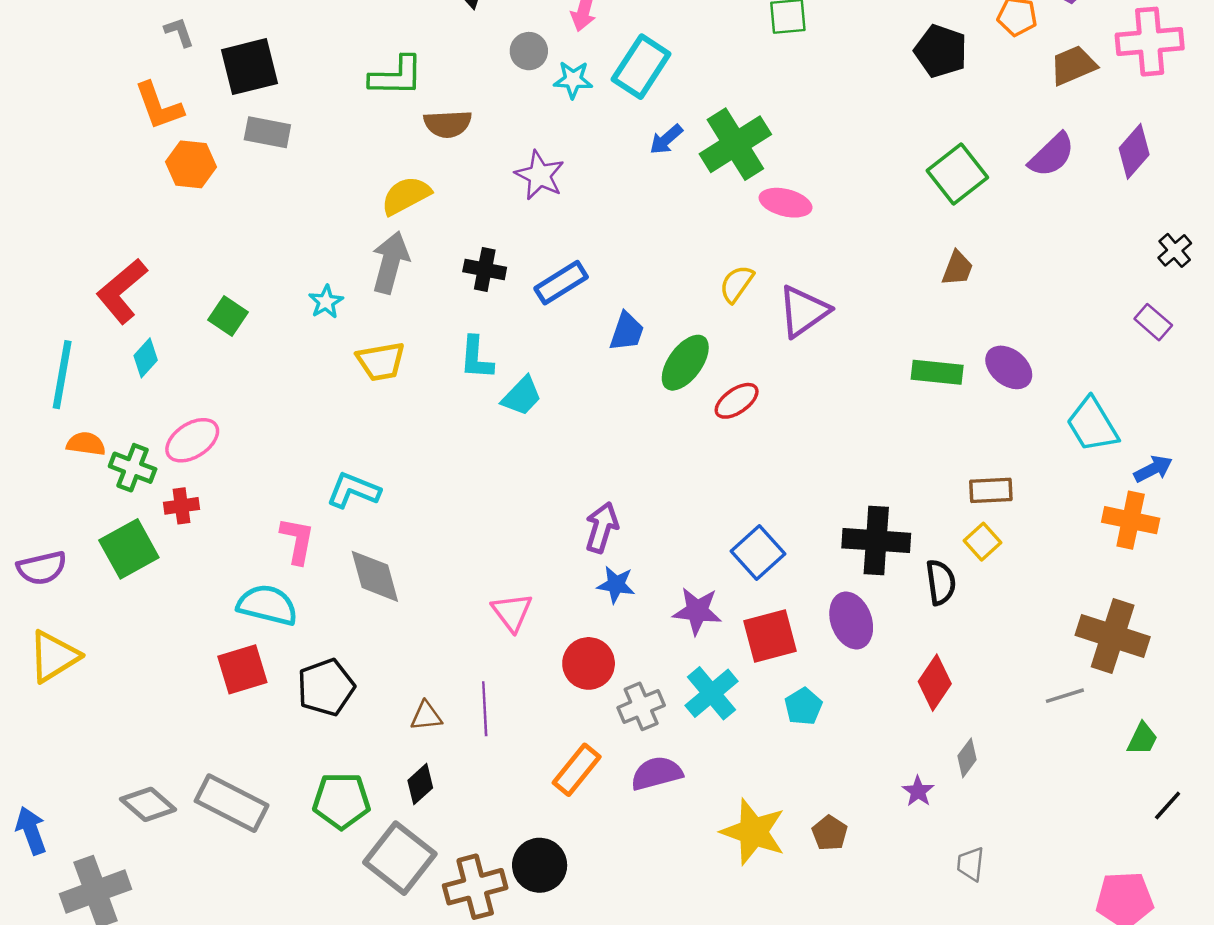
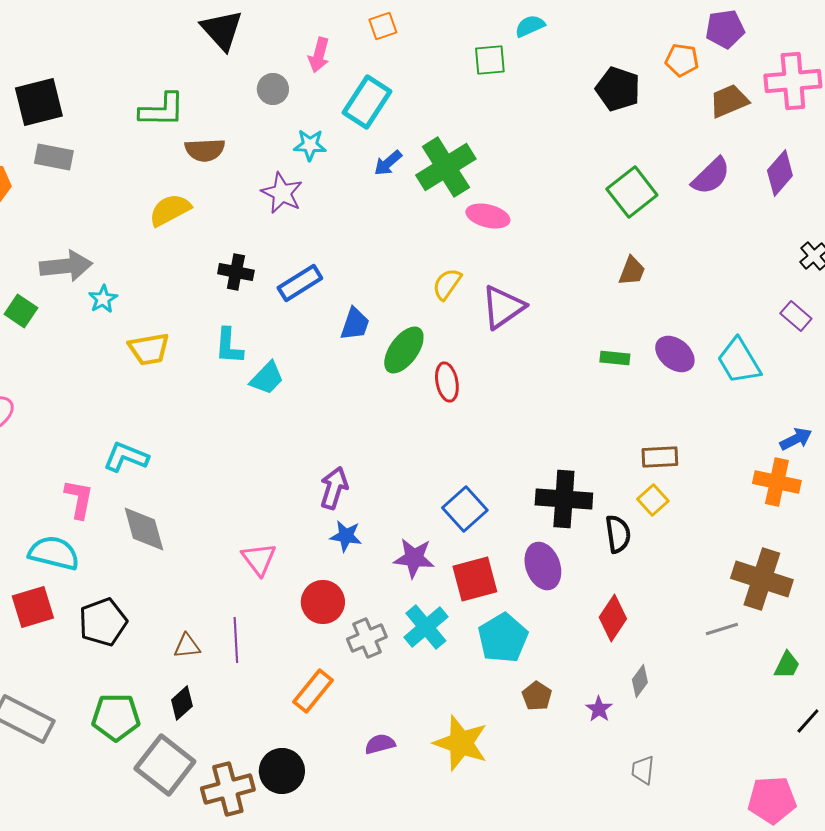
cyan star: (573, 80) -> (310, 145), moved
gray arrow: (390, 262) -> (66, 266), moved, turned 69
green rectangle: (937, 372) -> (615, 358), size x0.7
red ellipse: (737, 401) -> (447, 382), turned -66
cyan trapezoid: (1092, 425) -> (739, 361), moved
cyan pentagon: (803, 706) -> (503, 638), size x1.6
purple semicircle: (657, 773) -> (380, 744), moved, size x0.7
brown pentagon: (830, 833) -> (537, 696), moved

